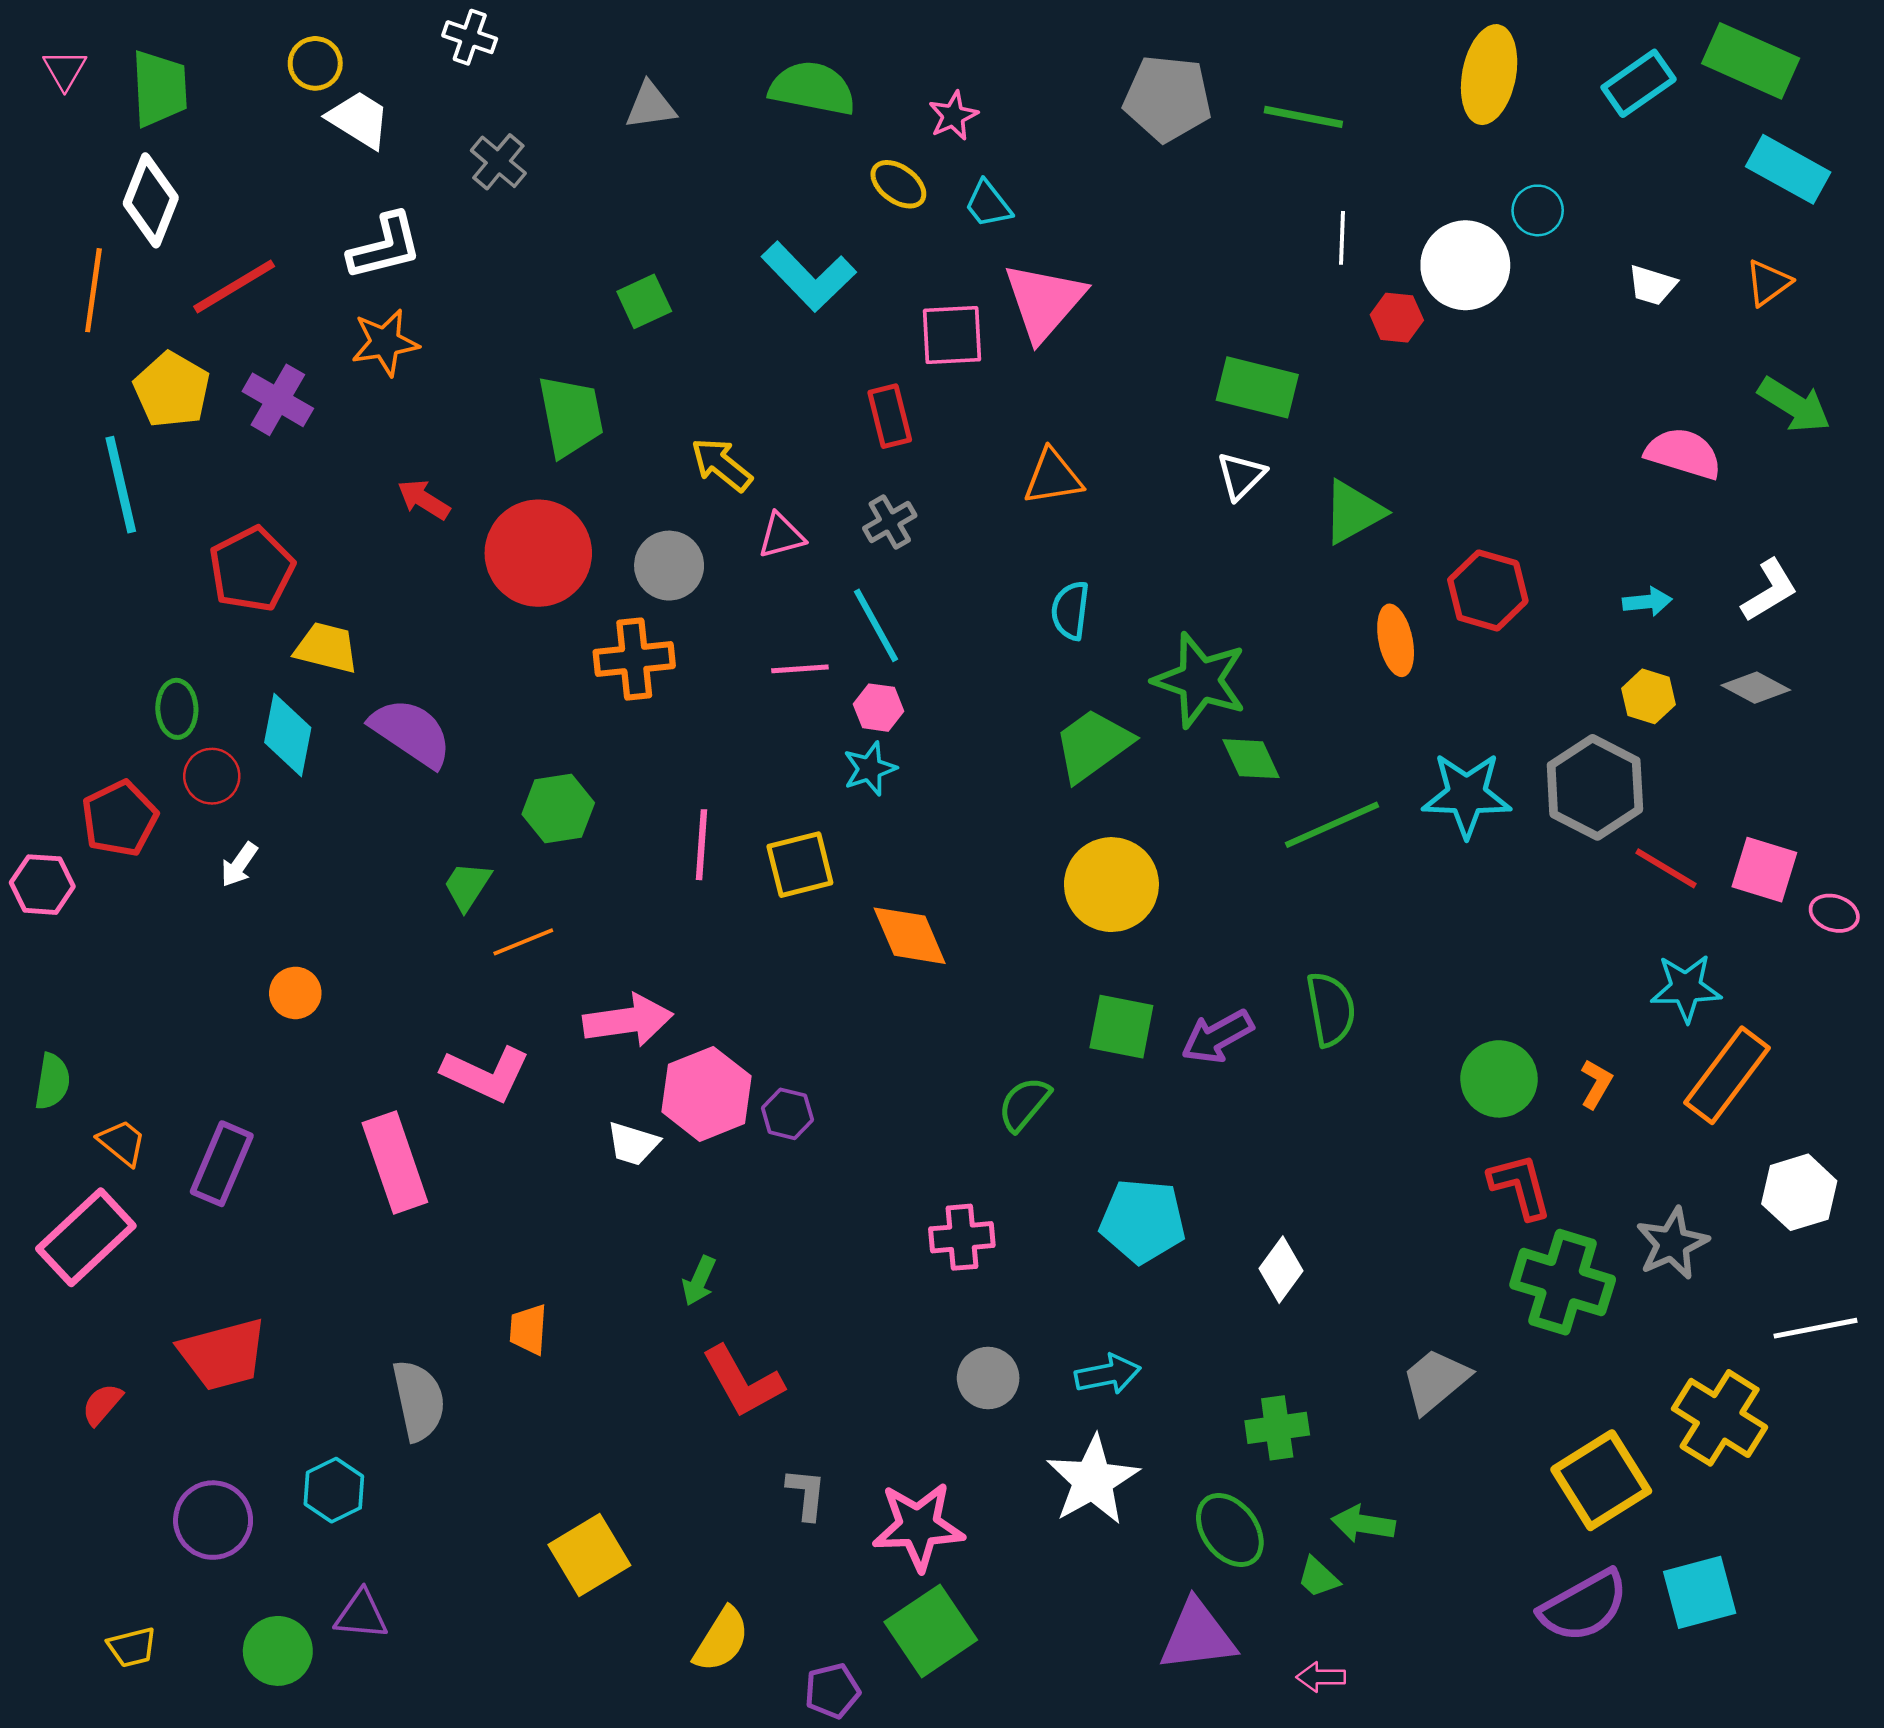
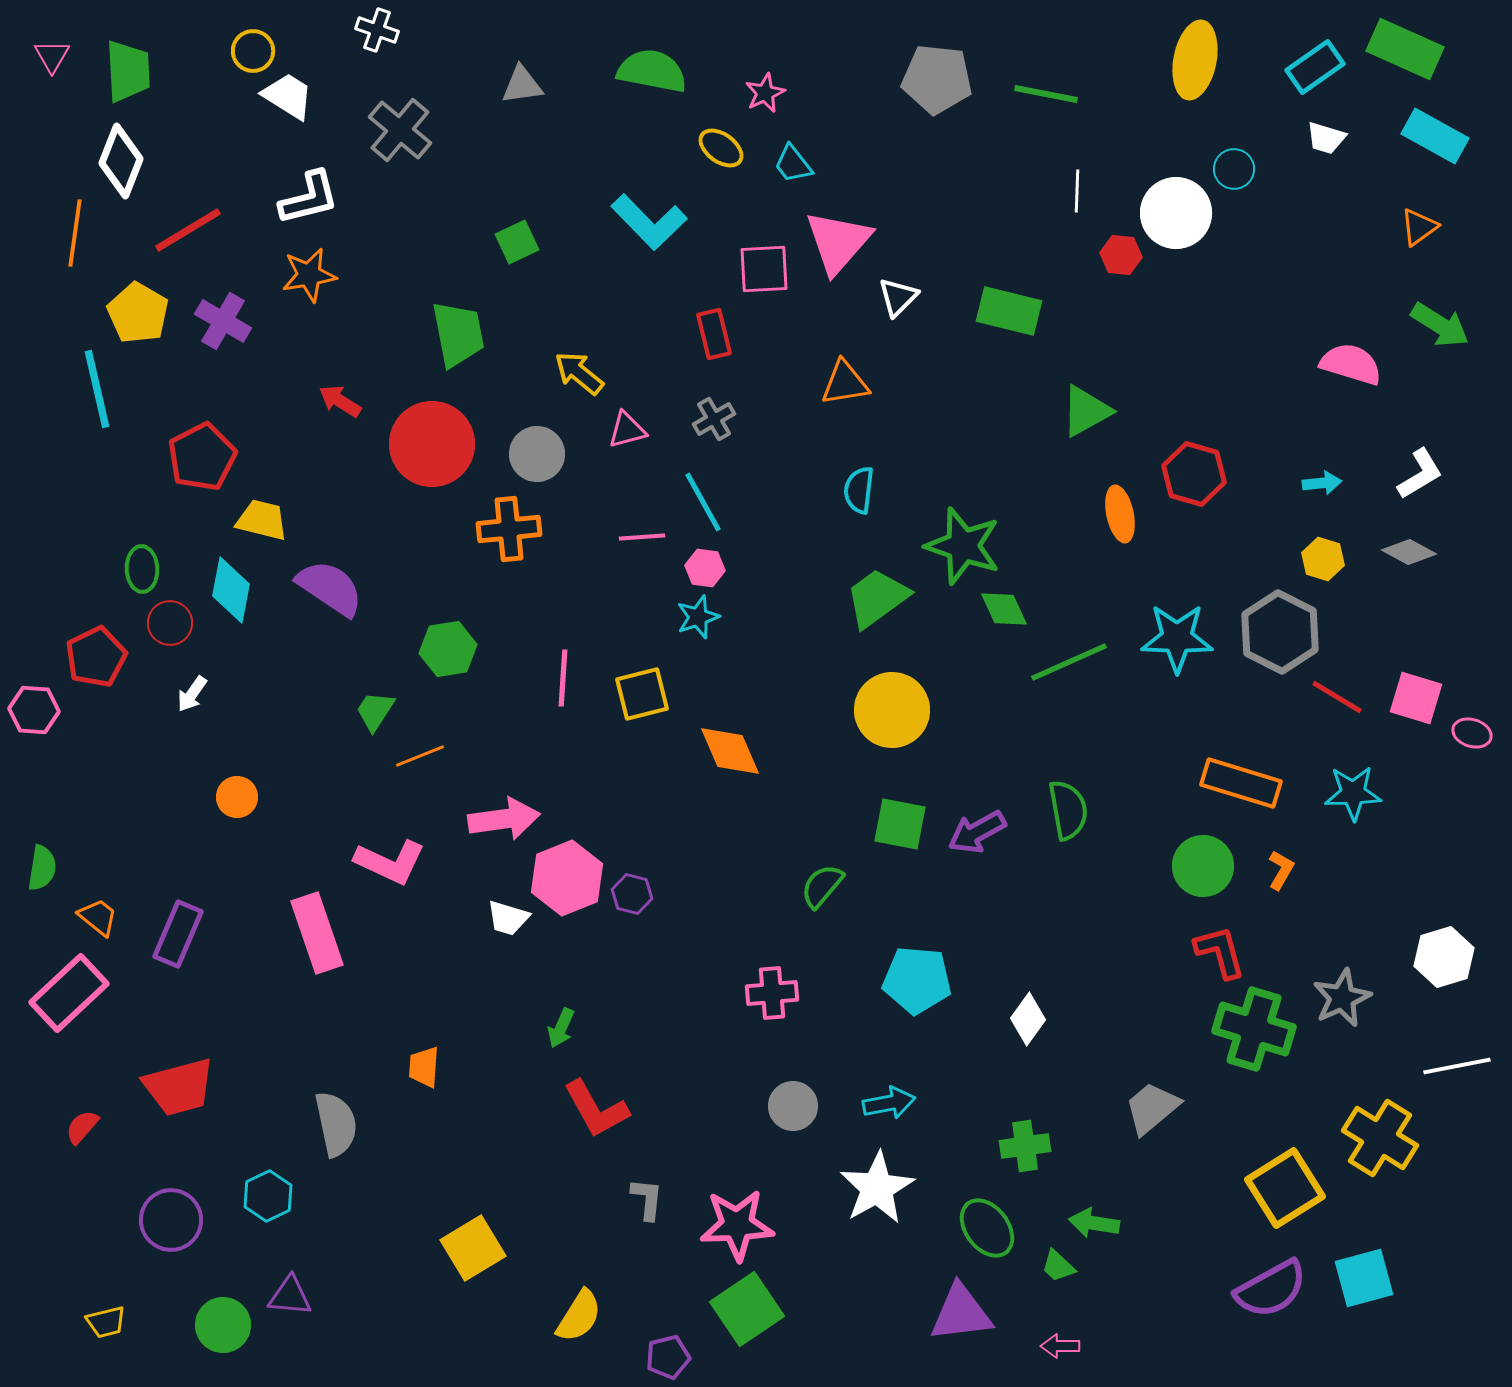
gray cross: (498, 162) -> (400, 130), size x1.4
white trapezoid: (1652, 285) -> (1326, 138), moved
white triangle: (1241, 476) -> (898, 297), moved
orange rectangle: (1727, 1075) -> (1241, 783), moved, turned 70

